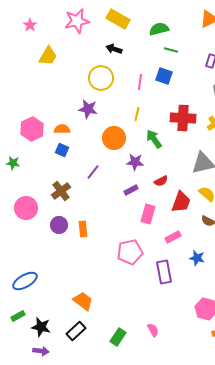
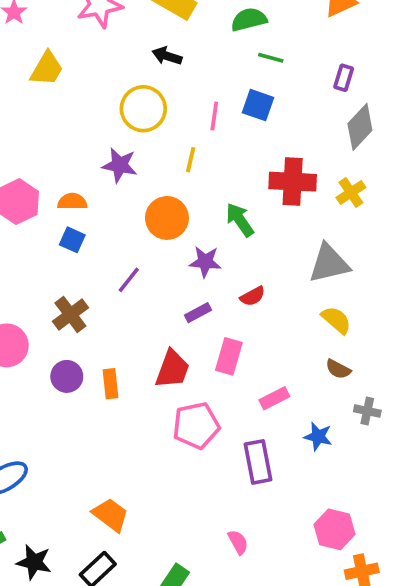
yellow line: (137, 114) -> (191, 160), moved
red trapezoid: (181, 202) -> (172, 369), moved
pink semicircle: (153, 330) -> (238, 542), moved

